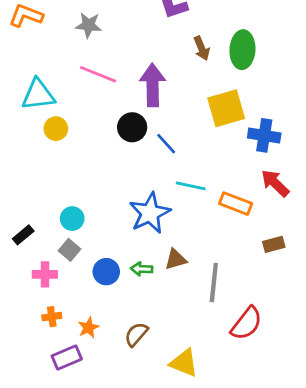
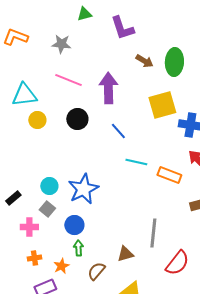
brown arrow: (202, 48) -> (144, 61), turned -36
black circle: (132, 127) -> (77, 119), moved
blue star: (150, 213) -> (83, 189), moved
brown triangle: (176, 259) -> (125, 254), moved
green arrow: (142, 269) -> (78, 248), moved, turned 84

